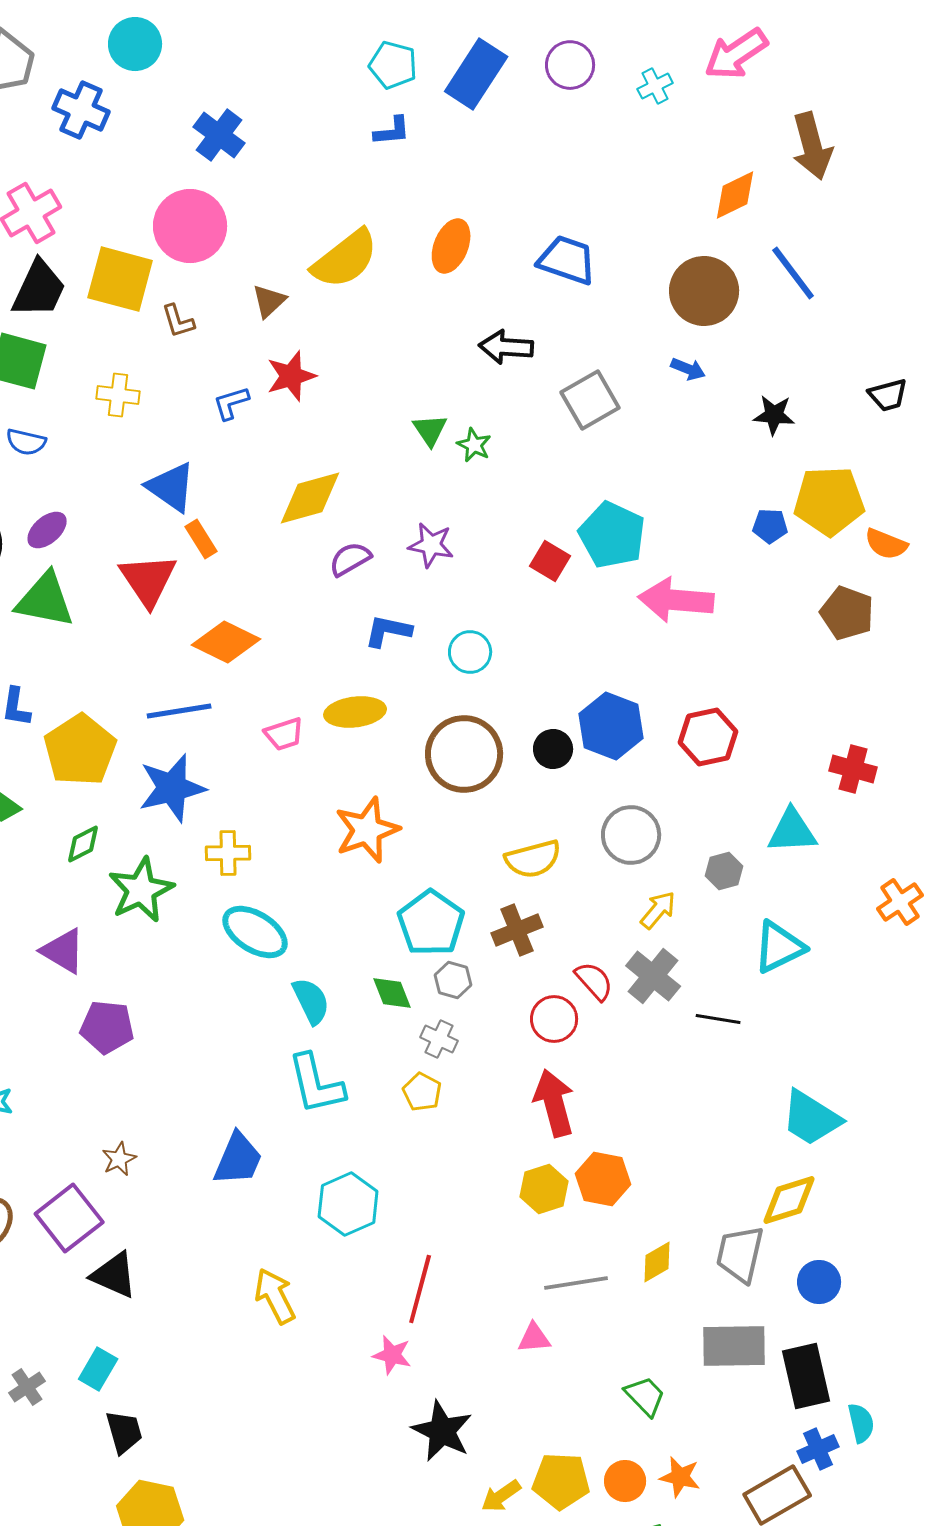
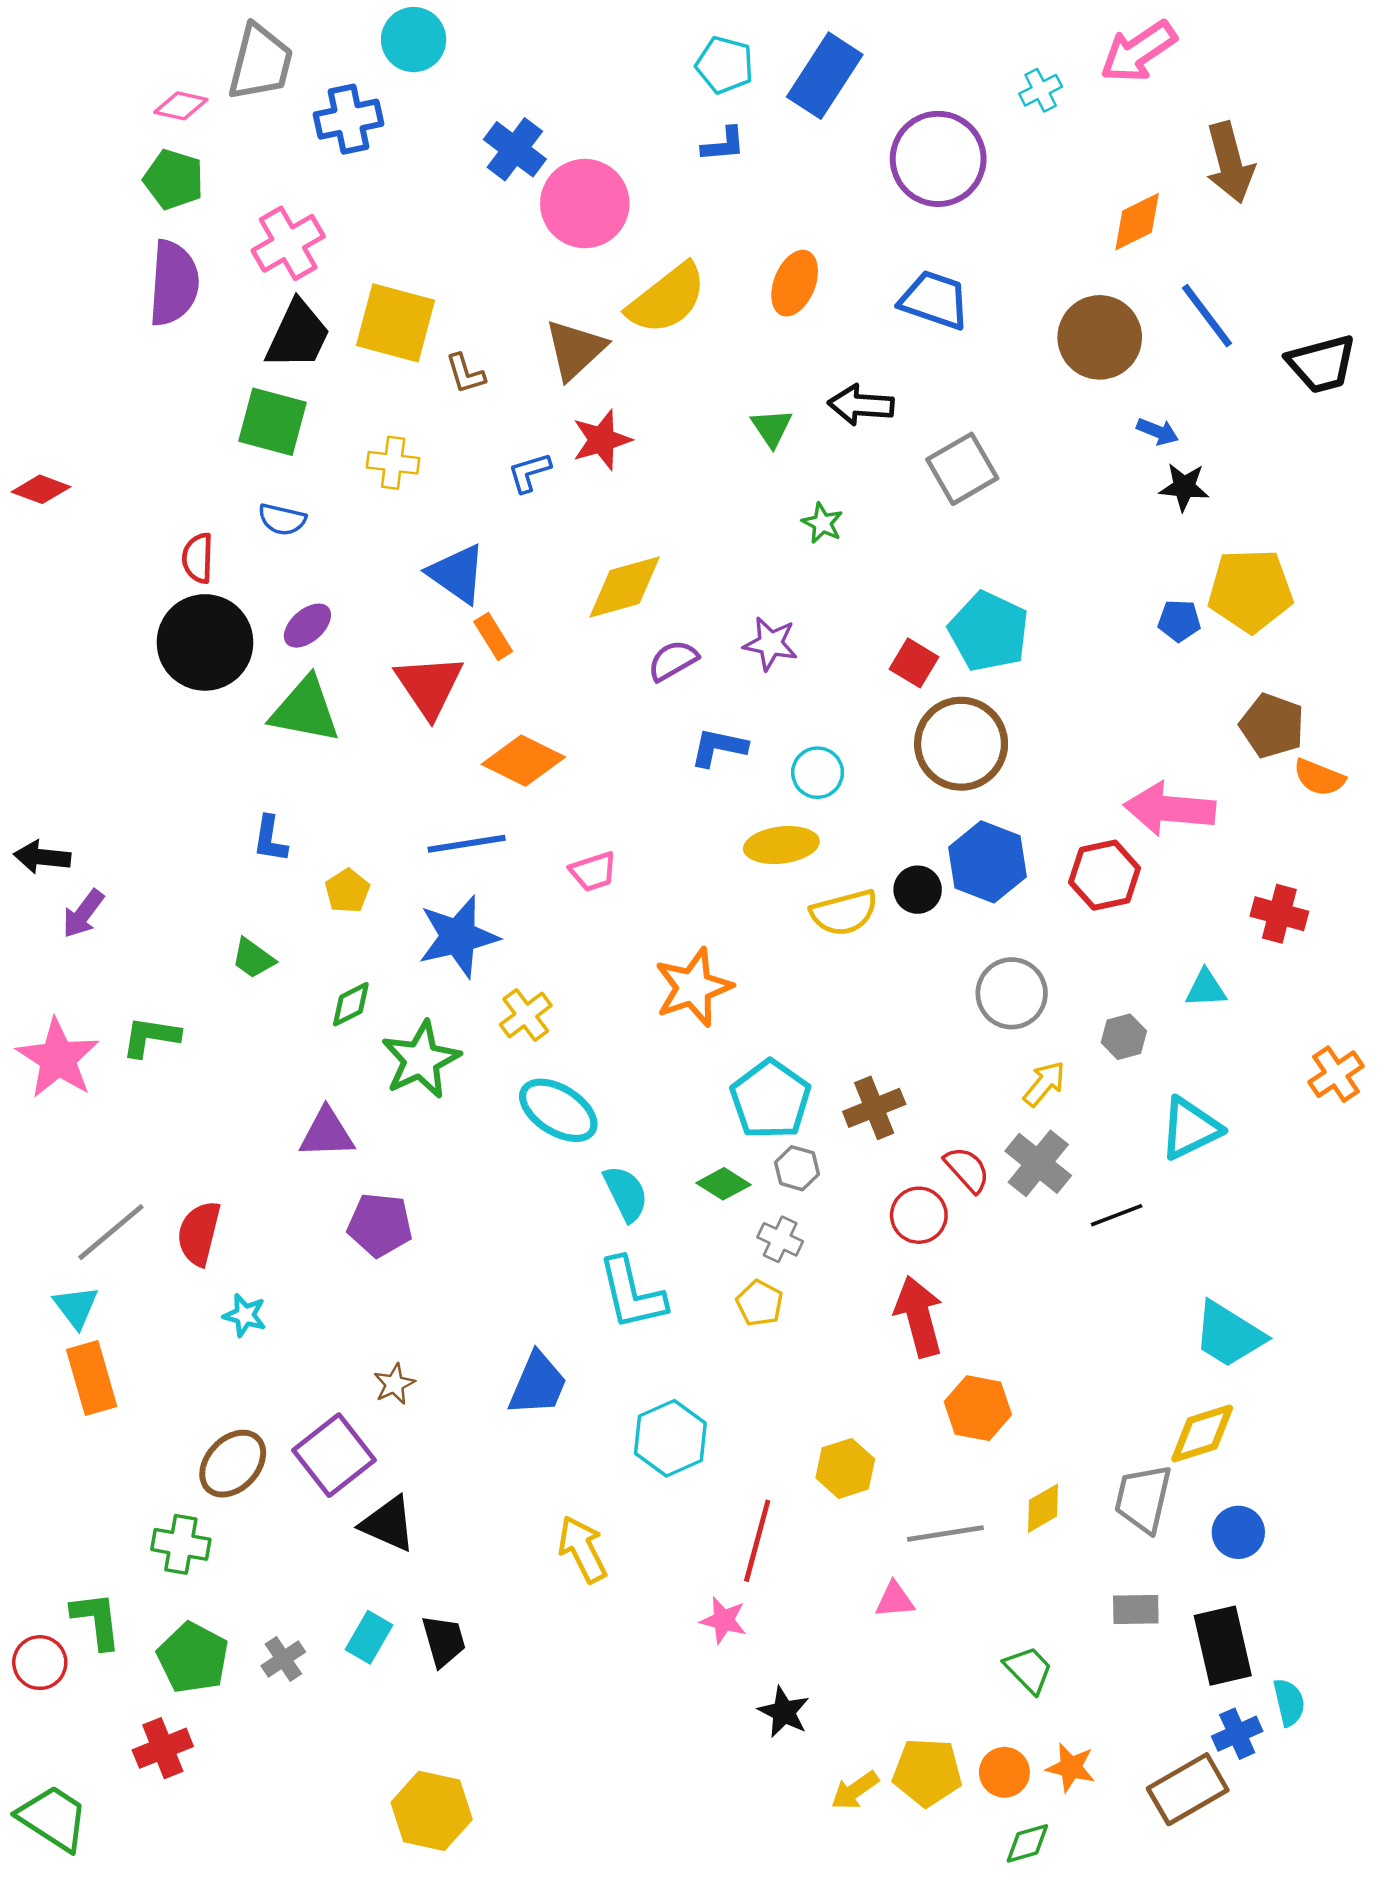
purple circle: (570, 65) -> (938, 159), moved, size x1.6
blue cross: (81, 110) -> (348, 119), turned -36
pink circle: (190, 226) -> (585, 204), moved
brown triangle: (269, 301) -> (575, 349), size x1.5
blue arrow: (688, 369) -> (1158, 431), moved
black trapezoid: (888, 395) -> (1322, 364), moved, size x1.5
green triangle: (430, 430) -> (772, 428), moved
orange semicircle: (886, 544) -> (1319, 777), moved
pink arrow: (676, 600) -> (1170, 809), moved
yellow ellipse: (355, 712) -> (781, 845), moved
yellow pentagon: (80, 750) -> (347, 891), size x0.5
brown circle: (464, 754) -> (961, 744), moved
cyan triangle: (792, 831) -> (1206, 989), size x0.7
yellow cross: (228, 853) -> (526, 1015), turned -36
yellow semicircle: (533, 859) -> (844, 913), moved
purple triangle: (63, 951) -> (327, 1133), turned -33
green diamond: (392, 993) -> (723, 1184), turned -36
black line: (718, 1019) -> (1117, 1215), turned -30
yellow hexagon: (544, 1189) -> (845, 1468), moved
gray rectangle: (734, 1346) -> (1136, 1609), size x0.6
black star: (442, 1431) -> (784, 1712), size x0.7
black trapezoid: (124, 1432) -> (444, 1641), moved

